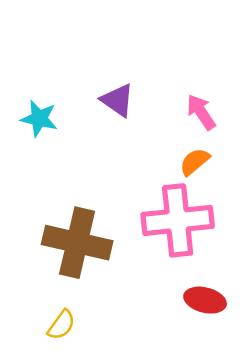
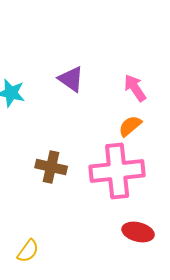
brown cross: (77, 243) -> (51, 167), moved, size x0.6

